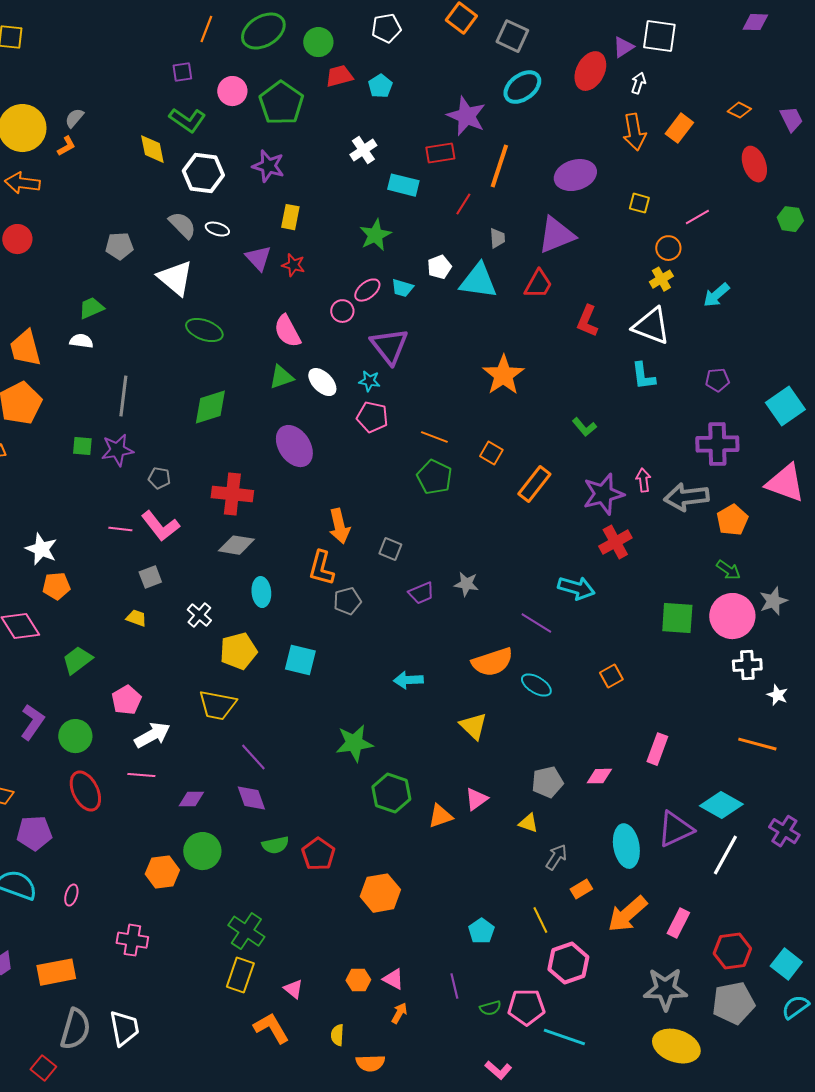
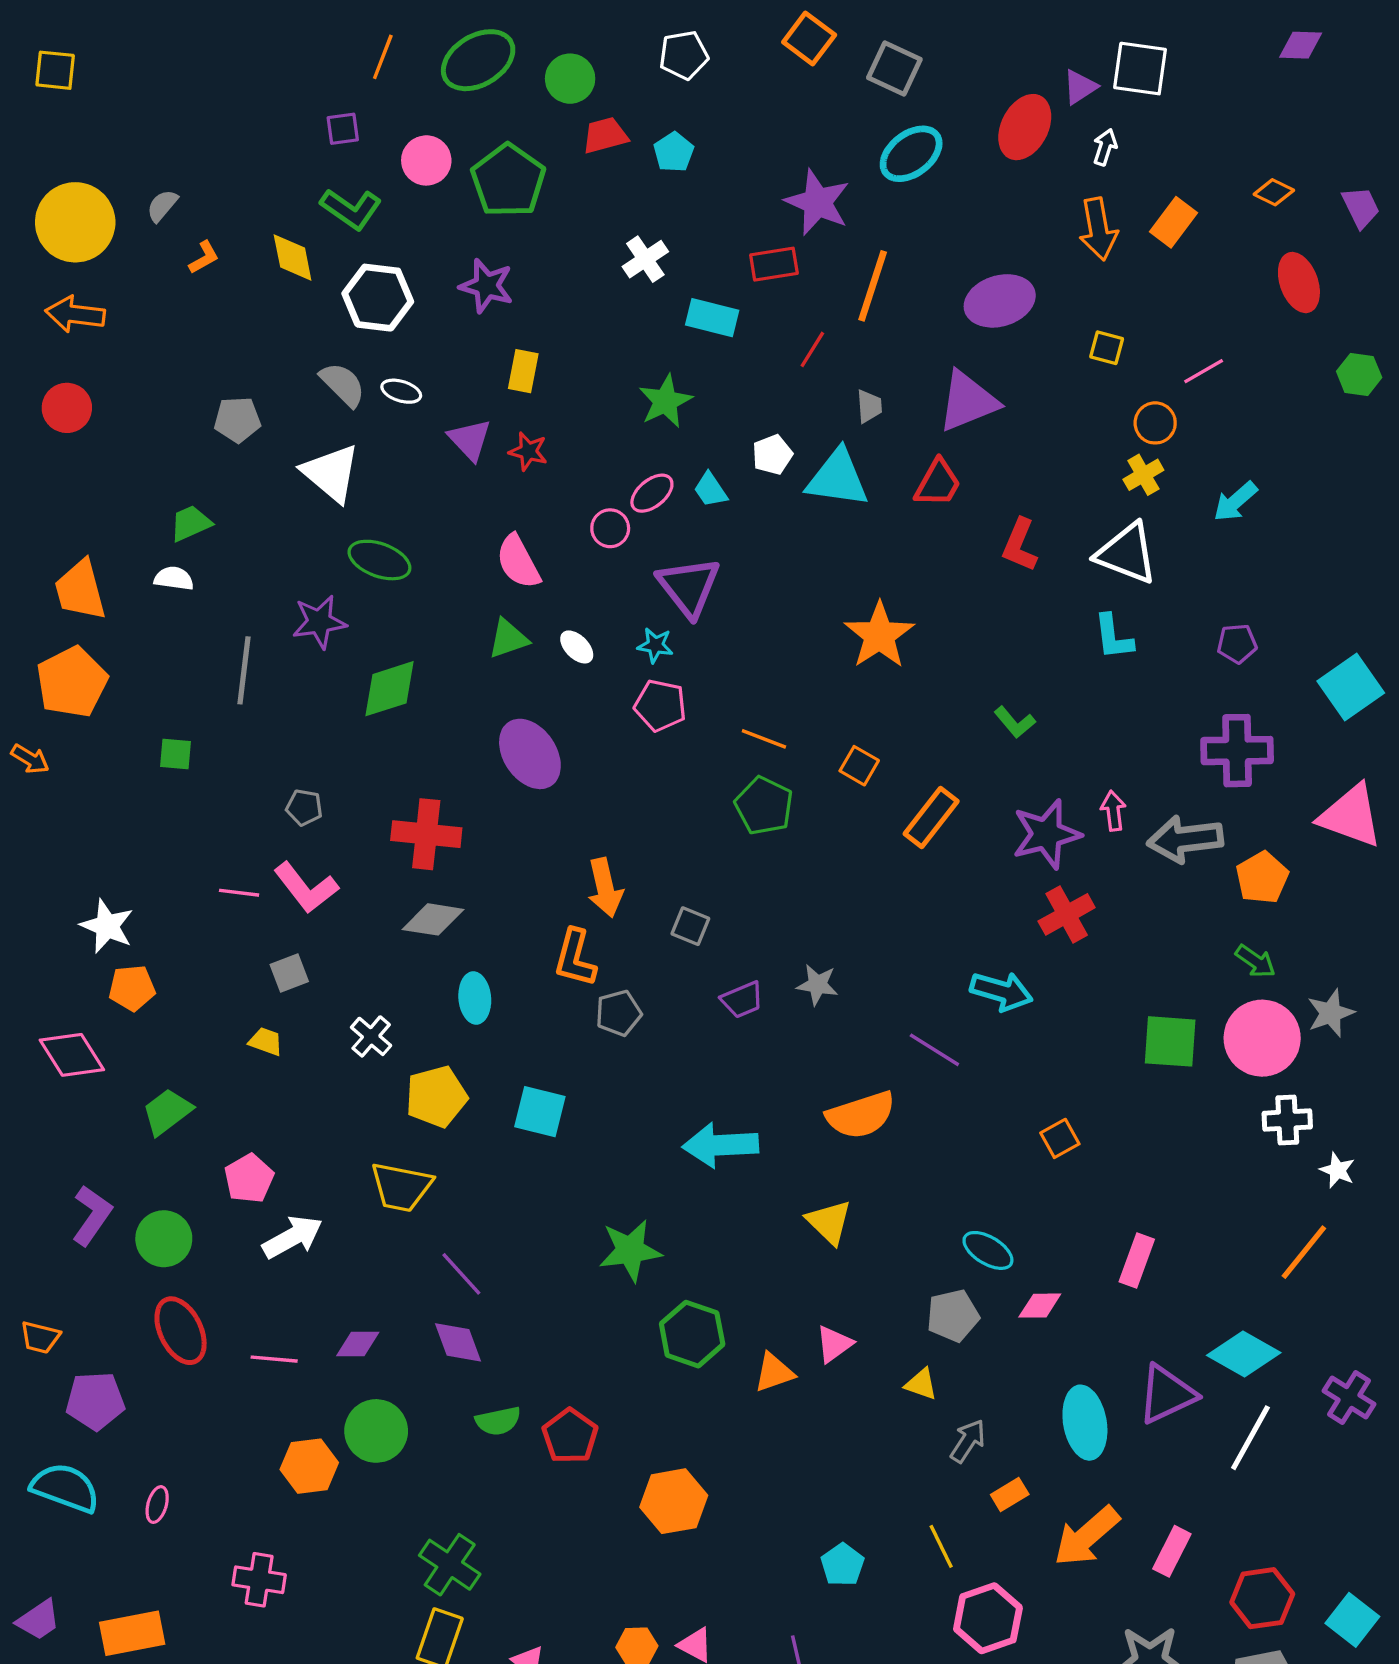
orange L-shape: (66, 146) -> (204, 257), moved
cyan trapezoid: (402, 288) -> (710, 490), turned 40
white ellipse: (322, 382) -> (577, 647), size x0.7
purple star: (117, 450) -> (319, 622), moved
cyan arrow: (408, 680) -> (720, 1145), size x1.5
cyan ellipse: (536, 685) -> (988, 1250), moved
orange line: (757, 744) -> (1304, 1252), turned -66
pink line: (141, 775) -> (274, 1359), moved

